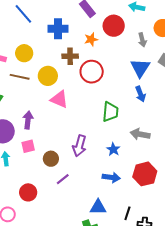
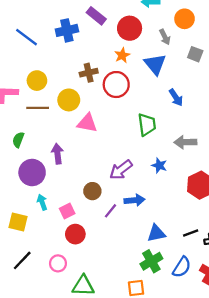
blue cross: (58, 29) -> (67, 30), moved
orange star: (91, 39) -> (122, 55), moved
blue triangle: (140, 68) -> (155, 64), moved
pink square: (28, 146) -> (67, 211), moved
purple arrow: (79, 146) -> (121, 170), turned 50
blue arrow: (111, 177) -> (135, 200), moved
black line: (127, 213) -> (191, 233), turned 64

